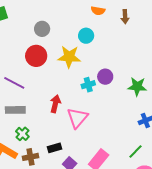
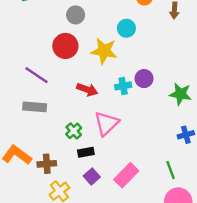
red arrow: (55, 104) -> (87, 90), moved, turned 90
green cross: (22, 134) -> (74, 131), moved
black rectangle: (54, 148) -> (86, 152), moved
green line: (135, 152) -> (171, 170), turned -70

